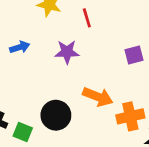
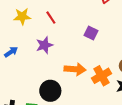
purple square: (134, 55) -> (91, 33), turned -32

